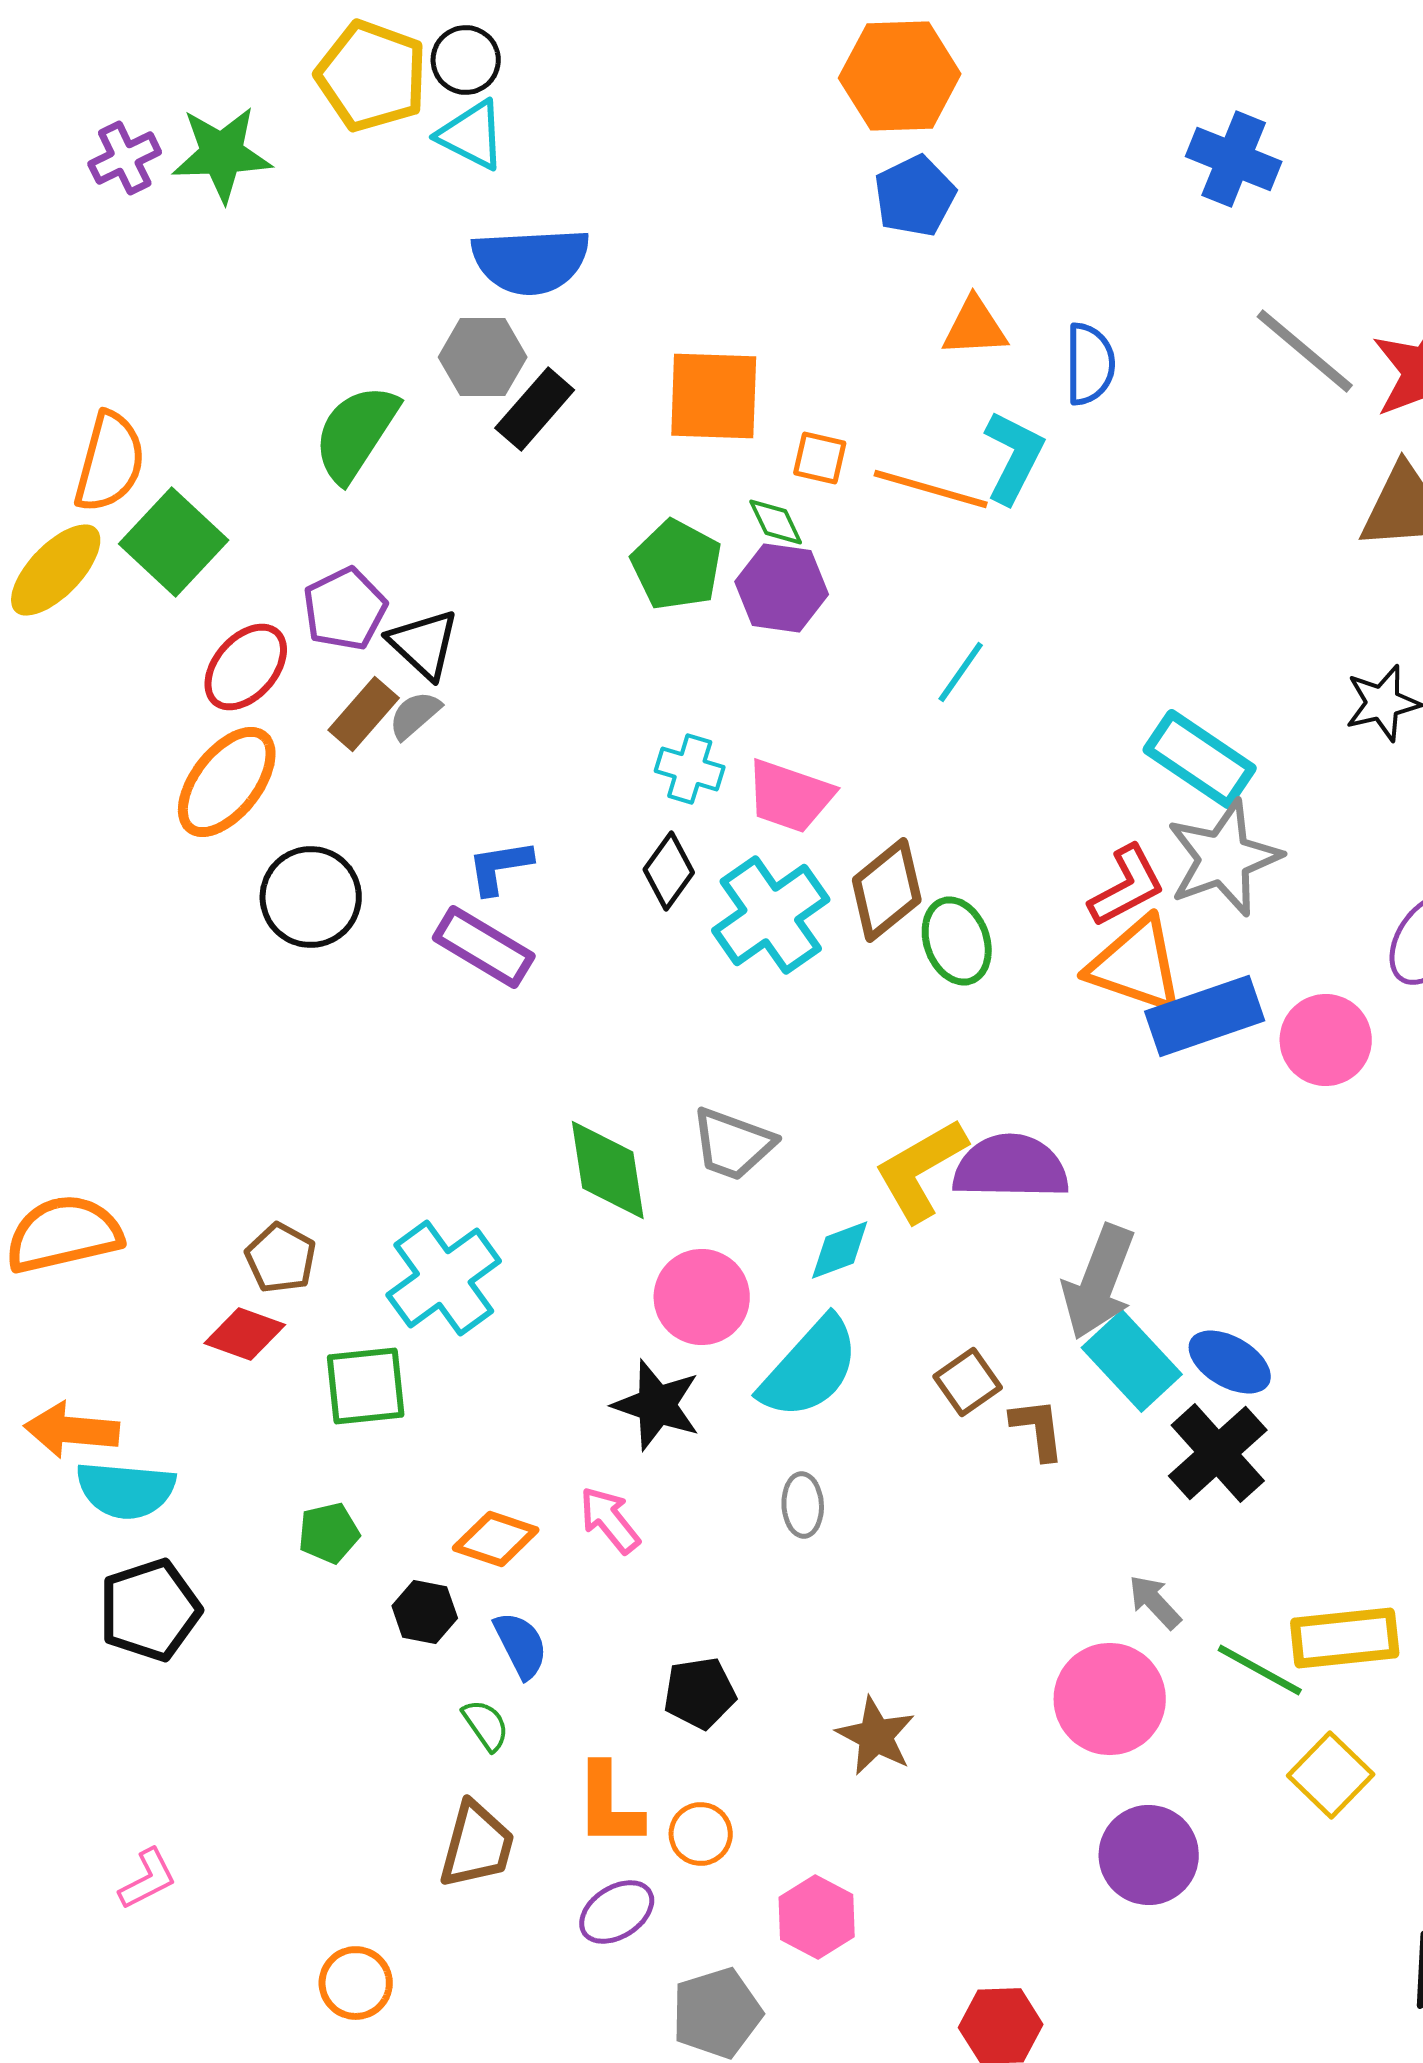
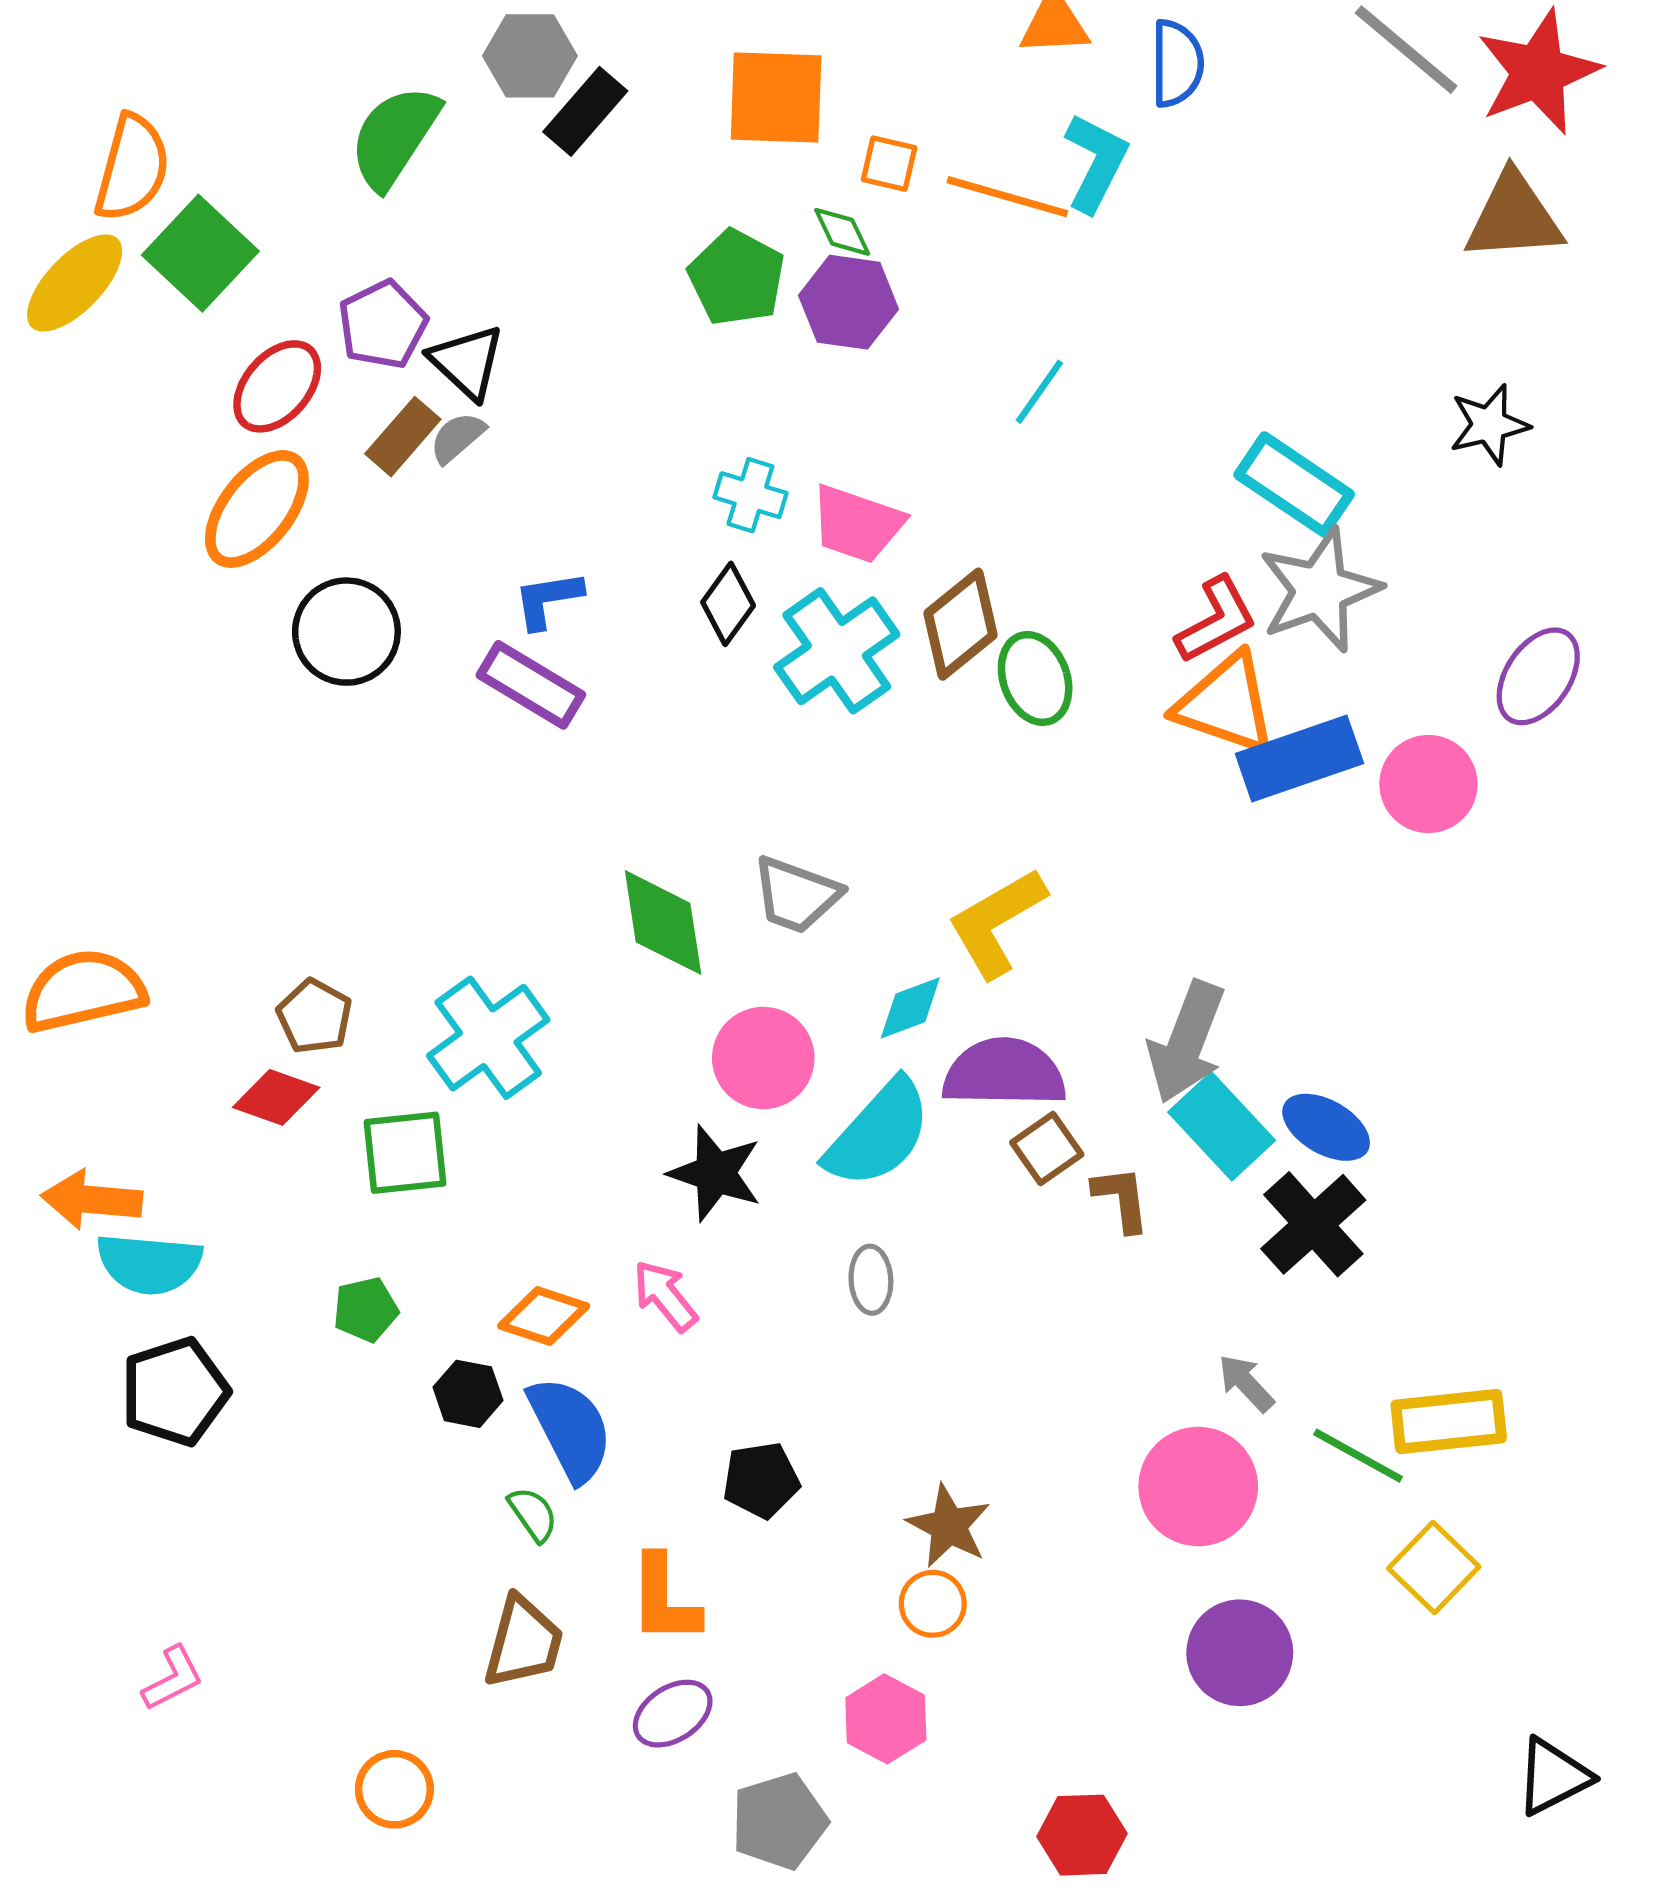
purple semicircle: (1011, 1167) -> (1004, 1073), moved
blue semicircle: (521, 1645) -> (570, 1429), size x1.5
orange circle: (701, 1834) -> (933, 1604), moved

